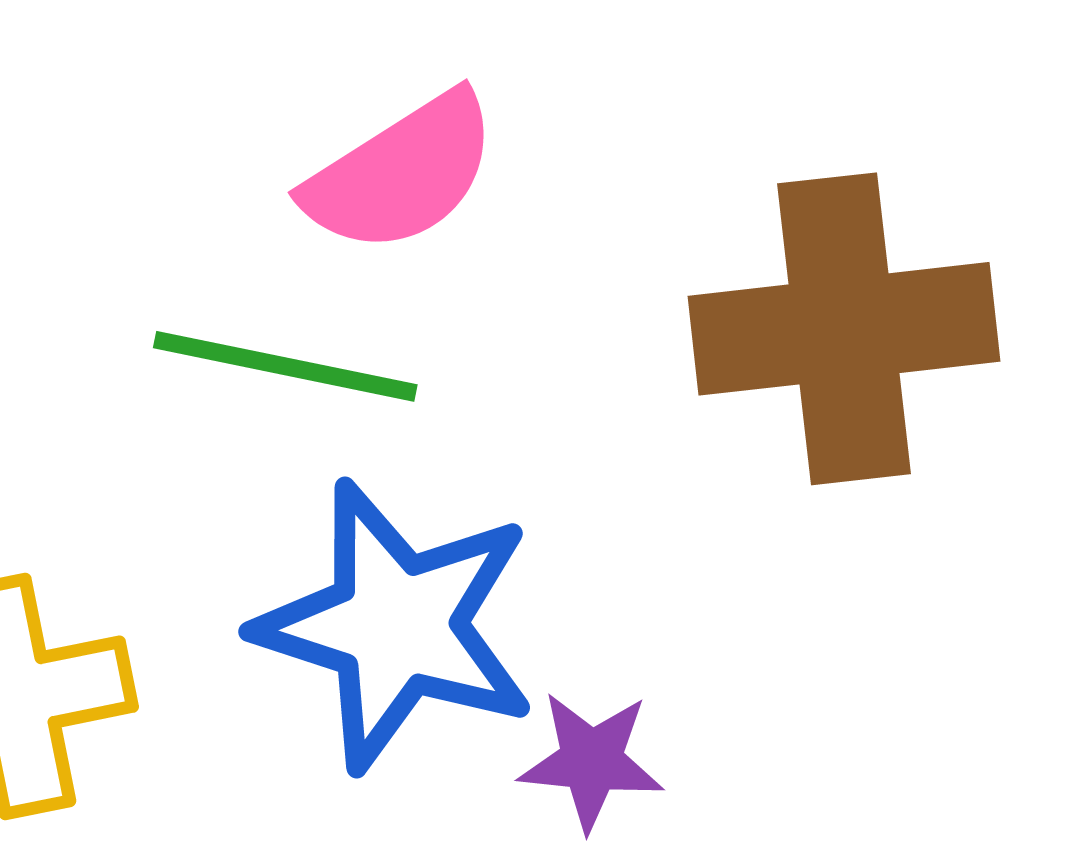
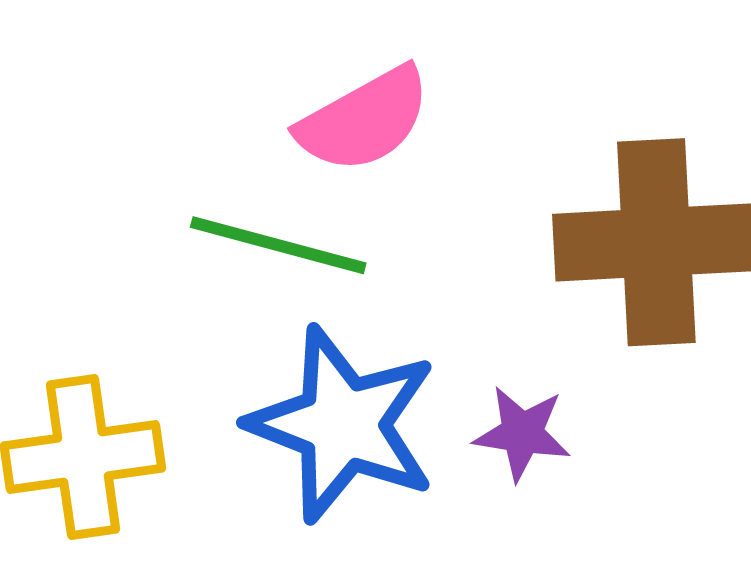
purple star: (591, 761) -> (522, 433), moved

